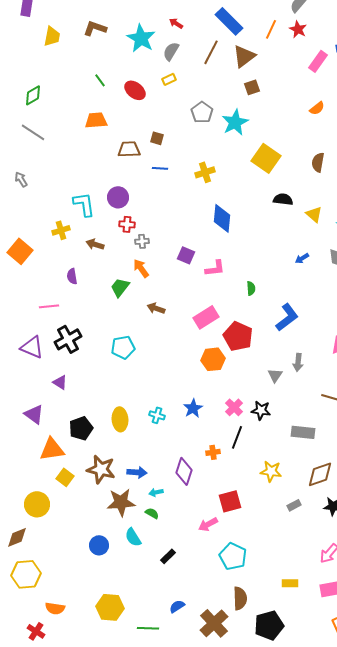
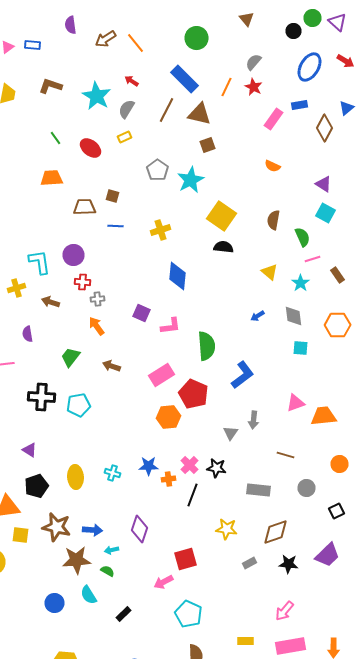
brown triangle: (244, 56) -> (200, 114), turned 50
orange semicircle: (317, 108) -> (272, 166), turned 63
black semicircle: (283, 199) -> (224, 247), moved
green trapezoid: (120, 287) -> (70, 357), moved
green semicircle: (251, 288) -> (206, 346), size x2.0
black cross: (68, 339) -> (42, 397), moved, turned 32
purple triangle: (60, 382) -> (30, 450), moved
blue star: (193, 408) -> (148, 466), turned 30
orange cross: (213, 452) -> (168, 479), moved
yellow square: (65, 477) -> (20, 535), turned -30

